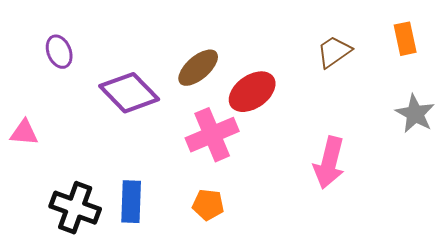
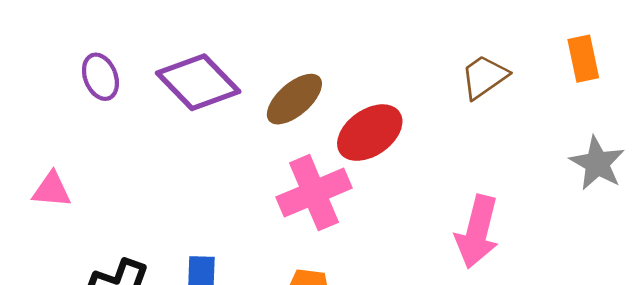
purple diamond: (129, 93) -> (198, 82), moved

